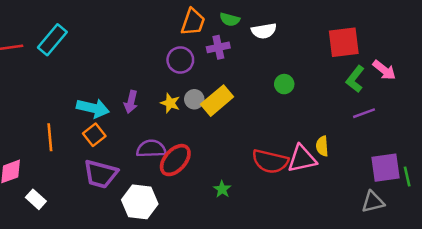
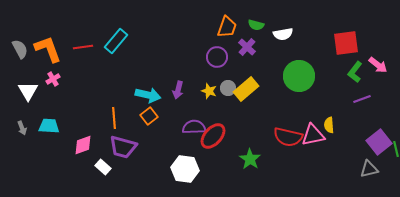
purple cross: (218, 47) -> (247, 47), turned -36
green circle: (284, 84) -> (299, 76), size x2.0
purple square: (386, 168) -> (379, 142), turned -30
purple trapezoid: (101, 174) -> (123, 147), moved
green star: (222, 189) -> (250, 159), size x1.5

